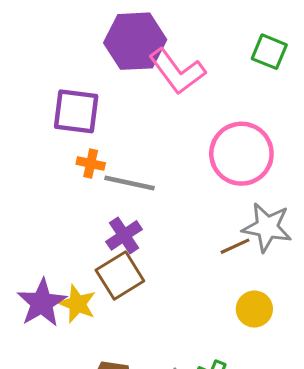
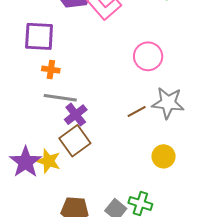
pink circle: (241, 154) -> (148, 56), size x0.7
gray line: (129, 183) -> (60, 98), moved
brown line: (235, 246) -> (137, 111), moved

